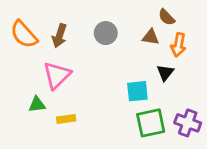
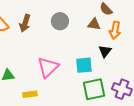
pink triangle: (57, 75) -> (48, 67), moved
yellow rectangle: (66, 119) -> (30, 94), moved

